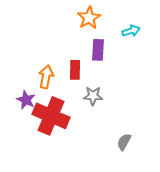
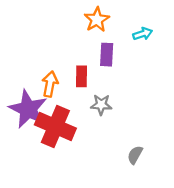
purple star: (26, 100) -> (28, 109), size x1.8

